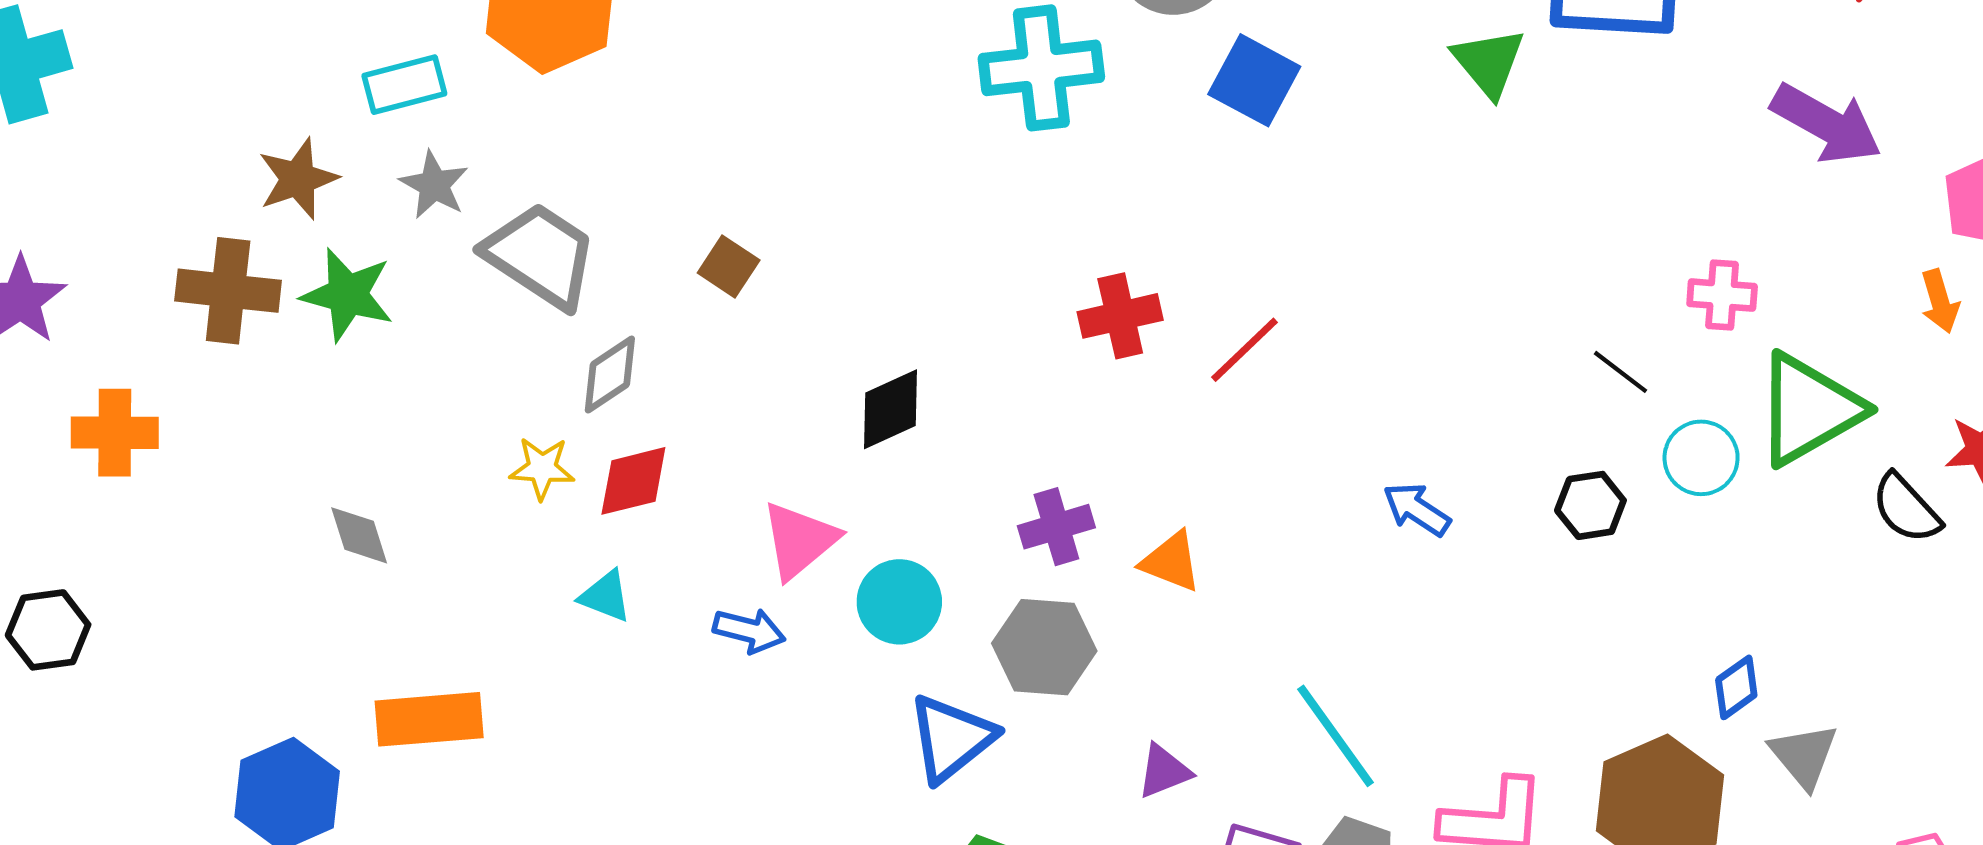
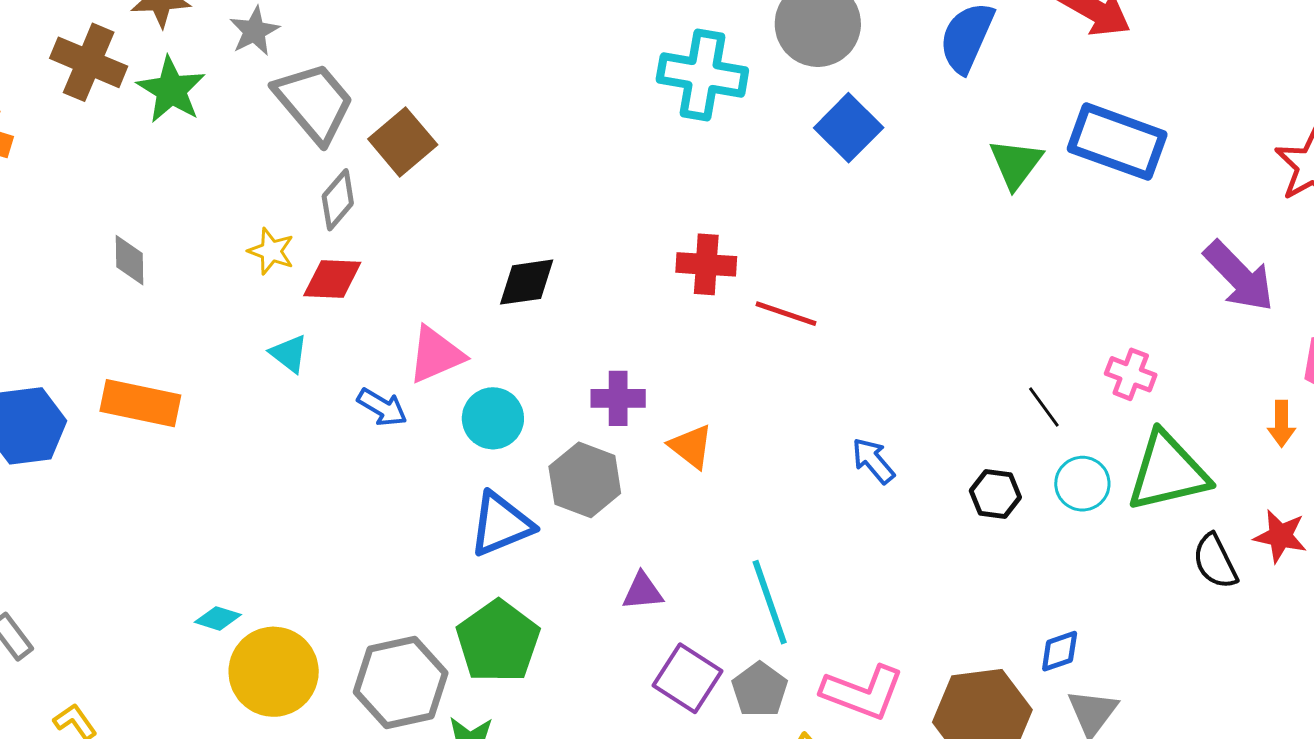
brown square: (729, 267) -> (403, 142), moved, size x1.5
red line: (1244, 350) -> (786, 314), turned 46
gray diamond: (610, 374) -> (338, 200), turned -32

